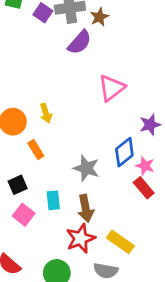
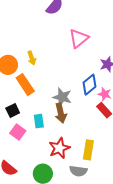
orange rectangle: (36, 150) -> (25, 85), size x1.5
brown arrow: (86, 208) -> (61, 113), moved
yellow rectangle: (120, 242) -> (88, 150), turned 66

